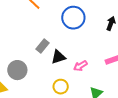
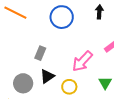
black triangle: (58, 57) -> (47, 76), moved
pink arrow: (80, 66) -> (82, 61), size x1.6

